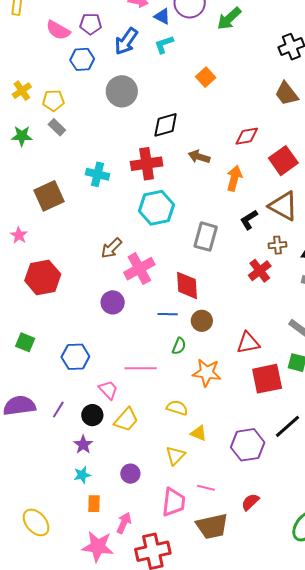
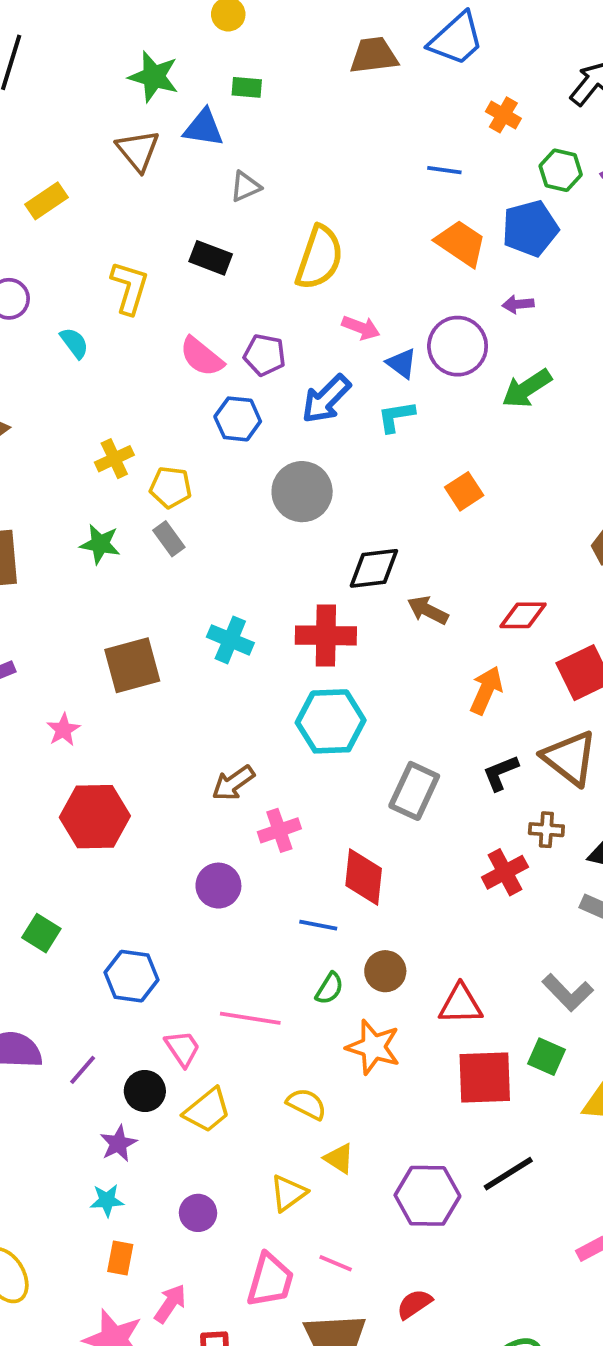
brown arrow: (199, 157) -> (428, 610), moved
pink cross: (139, 269) -> (279, 830), size x0.7
brown circle: (202, 321) -> (385, 971), moved

